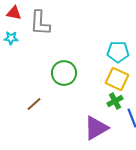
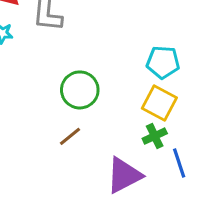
brown line: (34, 104) -> (70, 136), moved

